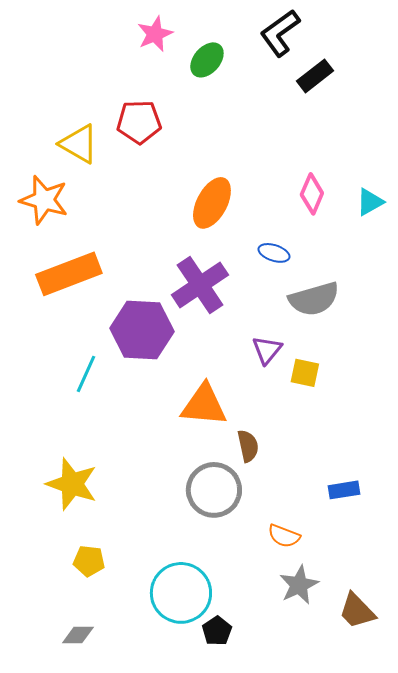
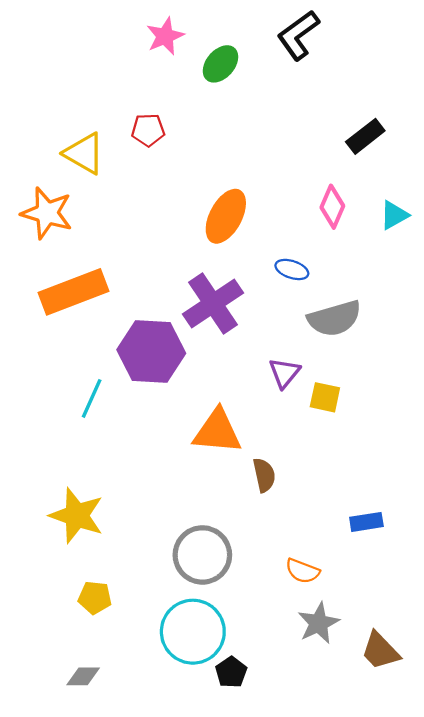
black rectangle: (315, 76) -> (365, 136), moved
red pentagon: (139, 122) -> (148, 130), size x0.7
gray circle: (214, 490) -> (202, 555), moved

